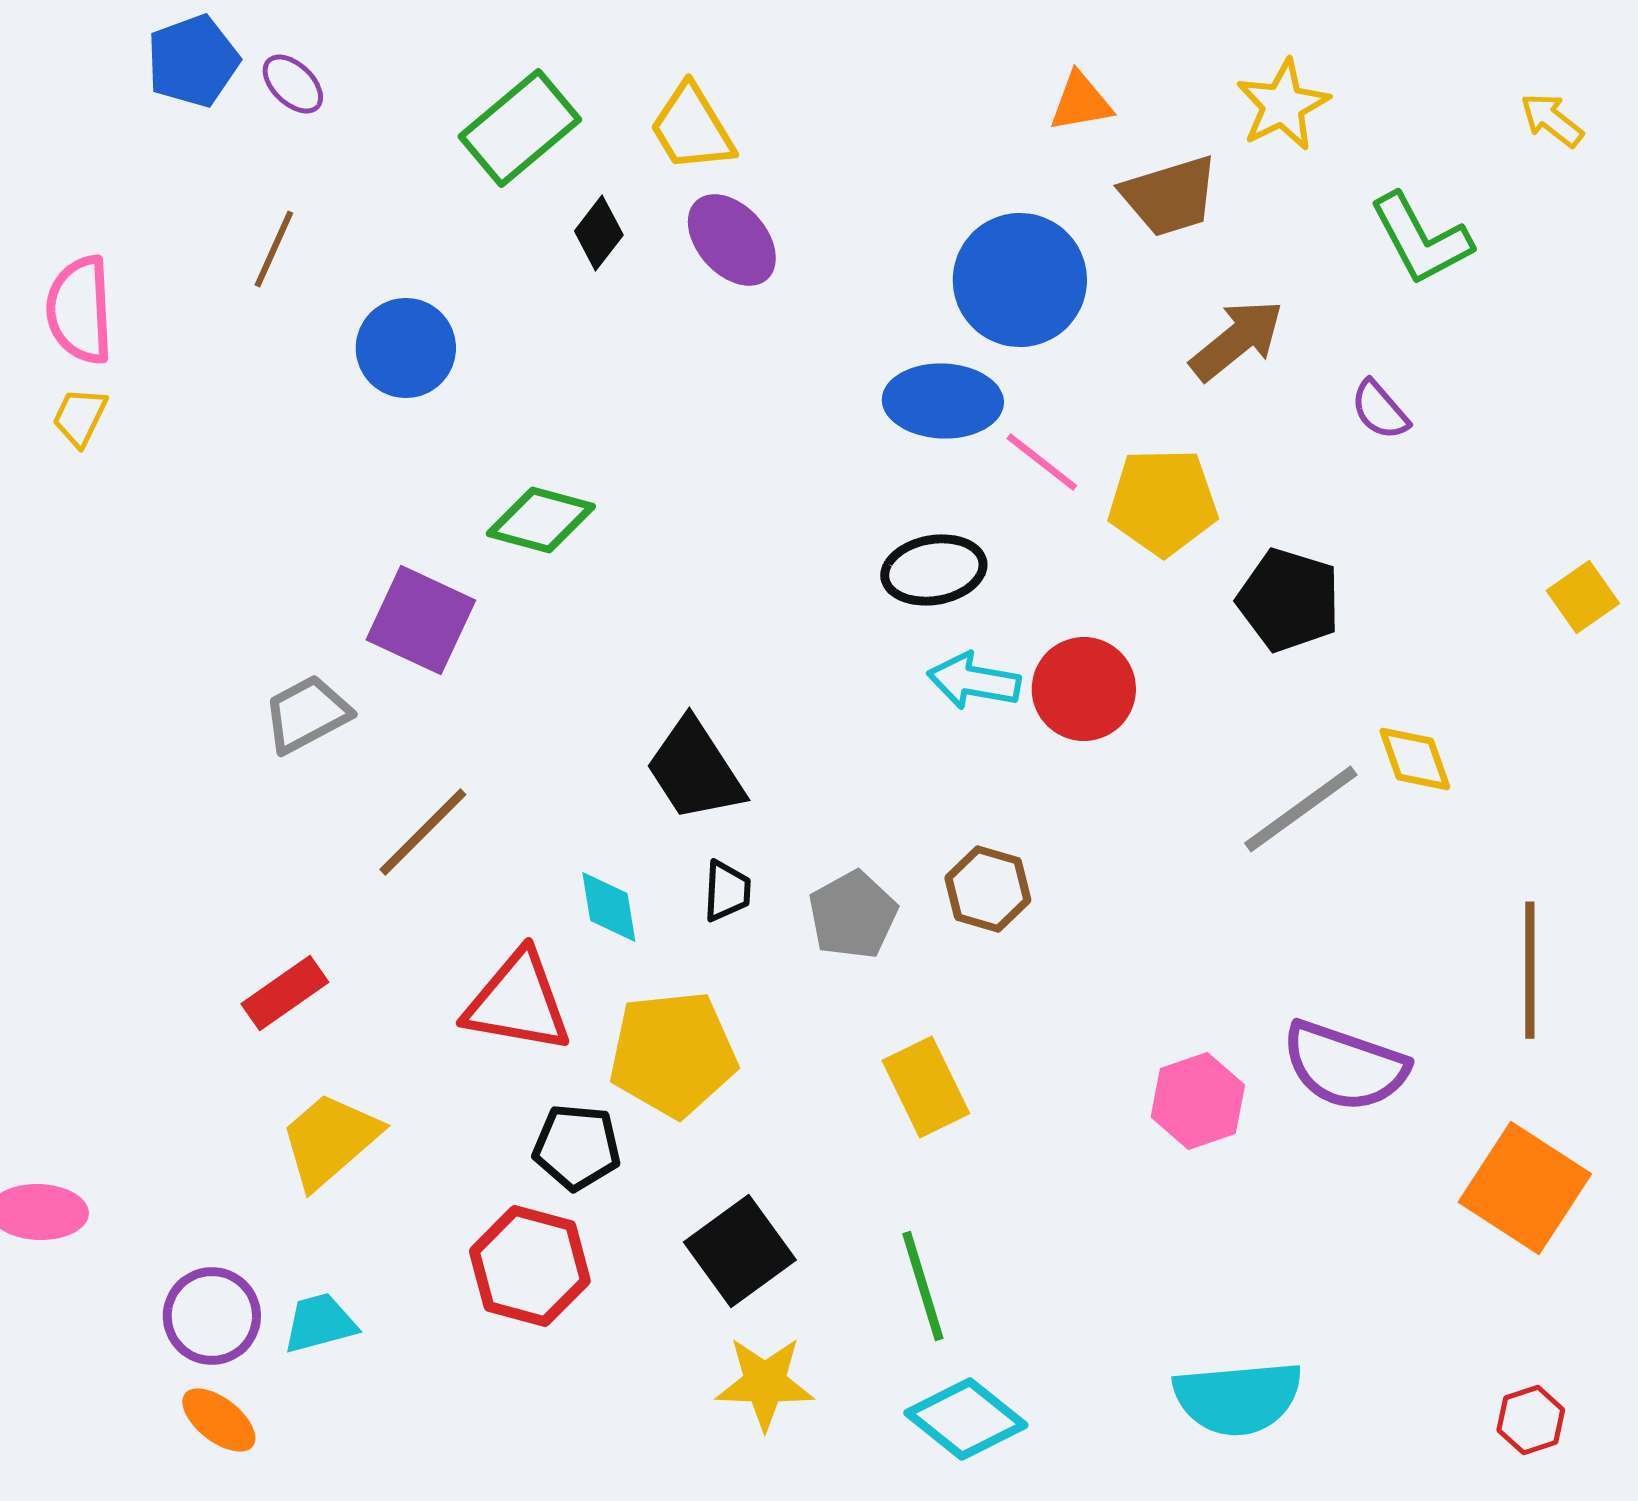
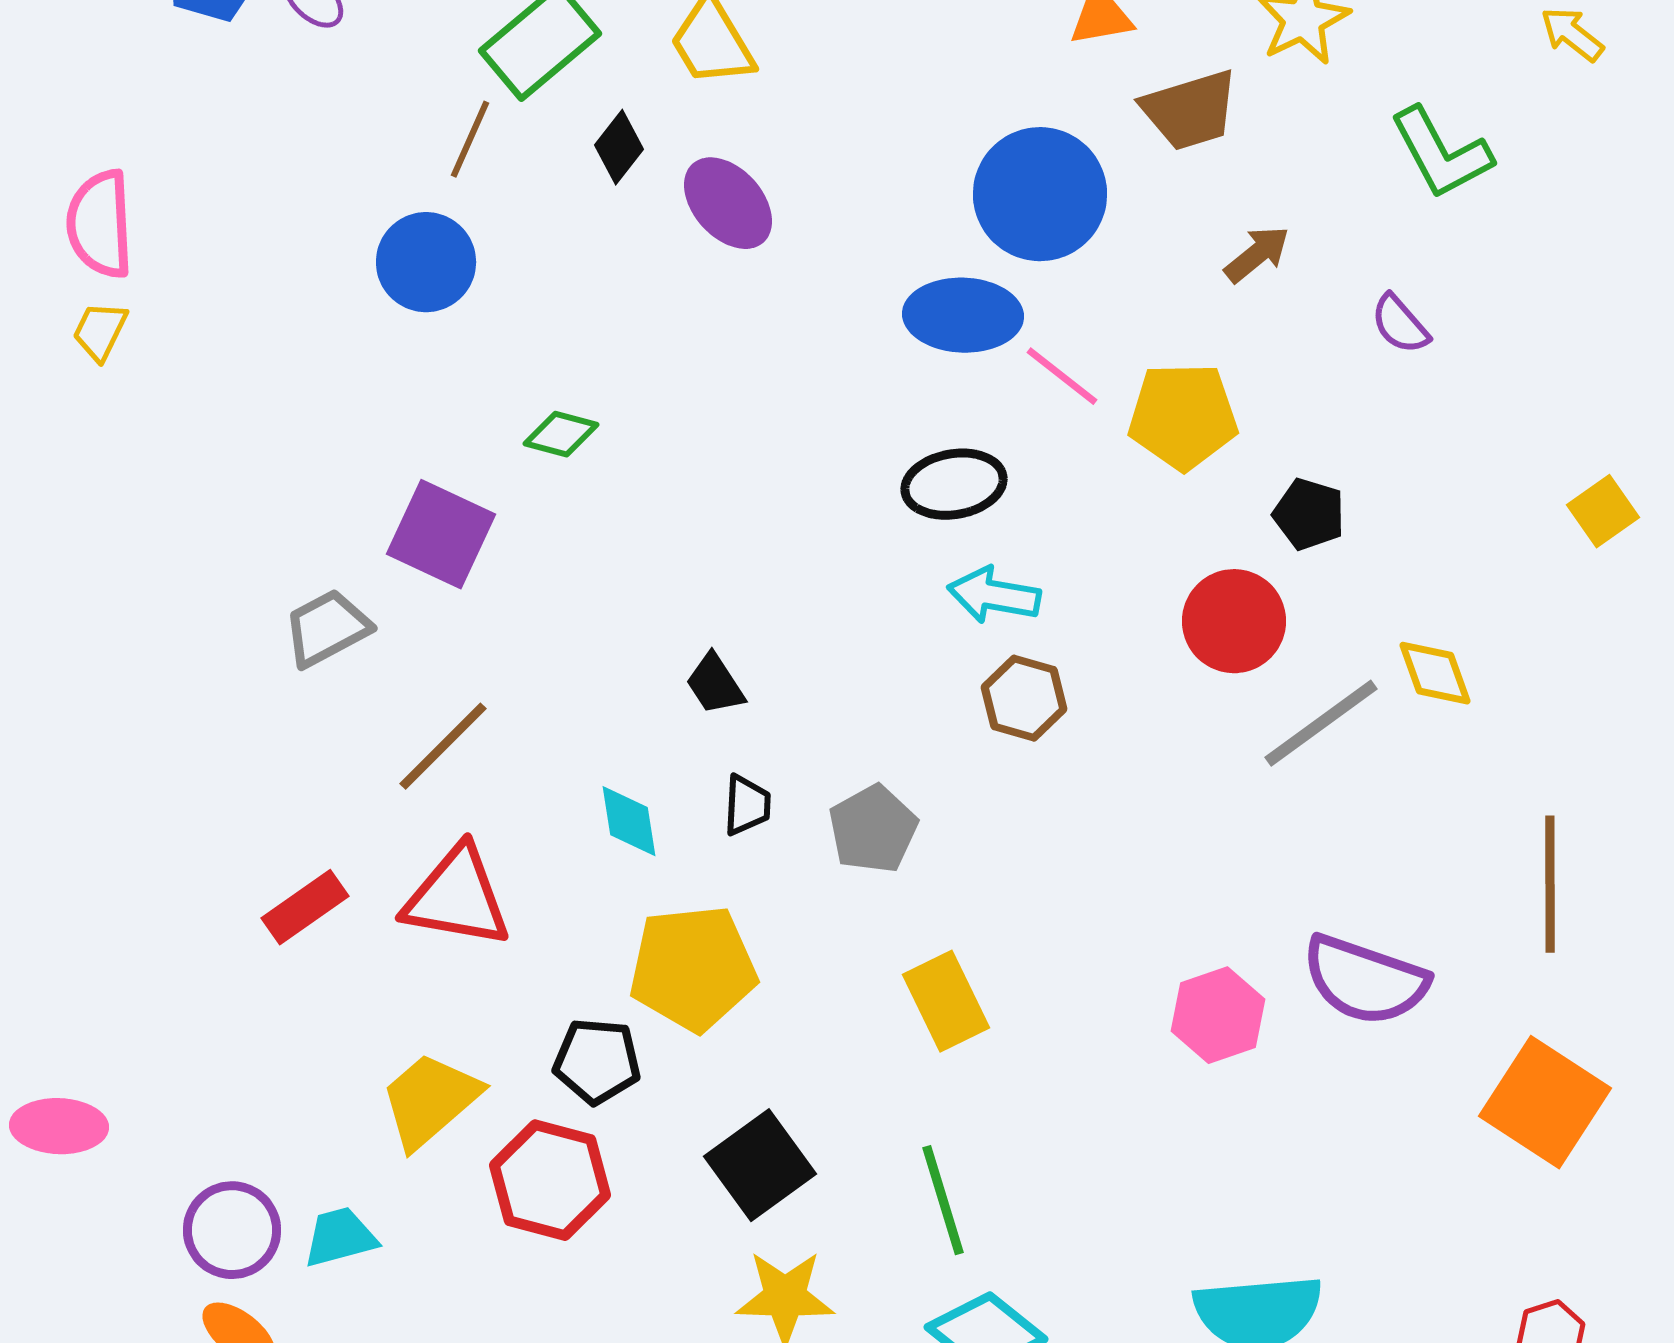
purple ellipse: (732, 240) -> (728, 203), moved
brown line: (274, 249) -> (470, 139), moved
brown arrow: (1237, 340) -> (1257, 254), size x0.7
green diamond: (541, 520) -> (561, 434), size x0.7
black pentagon: (1289, 600) -> (1309, 514), size x0.7
red circle: (1084, 689) -> (1234, 621), moved
black trapezoid: (695, 770) -> (715, 684), size x0.6
brown hexagon: (988, 889) -> (1024, 698), moved
red triangle: (518, 1002) -> (457, 897), moved
yellow trapezoid: (330, 1140) -> (430, 1100), moved

